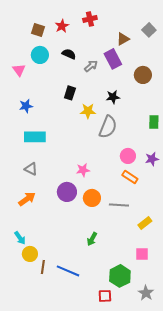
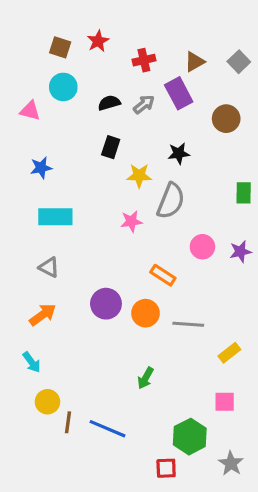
red cross: (90, 19) -> (144, 60), moved
gray square: (149, 30) -> (239, 62), moved
black semicircle: (69, 54) -> (109, 103), moved, turned -40
pink triangle: (19, 70) -> (30, 111), turned -40
pink star: (83, 170) -> (131, 221), moved
orange rectangle: (130, 177) -> (163, 275), moved
cyan arrow: (20, 238) -> (32, 362), moved

